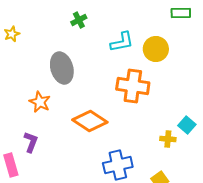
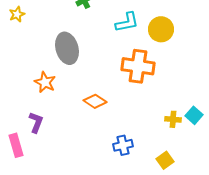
orange diamond: (90, 121) -> (95, 101), size x0.7
cyan square: (187, 125) -> (194, 115), moved
blue cross: (118, 165) -> (123, 145), size x0.7

